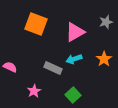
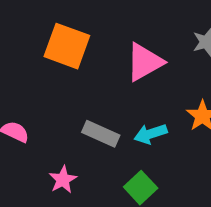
cyan arrow: (74, 59) -> (151, 134), moved

